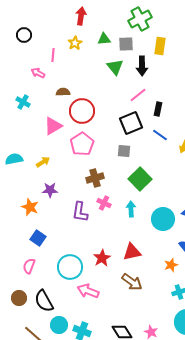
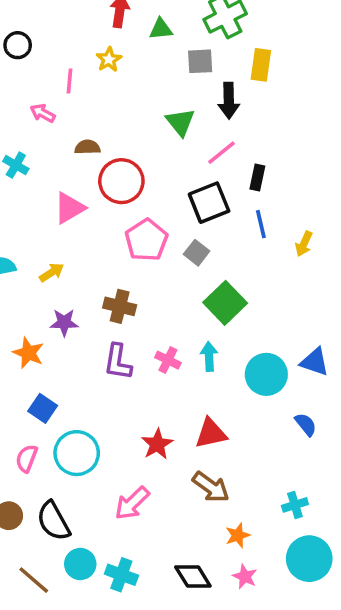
green triangle: (104, 39) -> (161, 29), moved
green triangle: (115, 67) -> (180, 122), moved
blue line: (160, 135) -> (261, 224), turned 42
pink pentagon: (82, 144) -> (146, 240), moved
gray square: (124, 151) -> (197, 253), turned 32
brown cross: (95, 178) -> (120, 306), moved, turned 30
pink cross: (104, 203) -> (168, 360), moved
orange star: (171, 265) -> (238, 535), moved
cyan circle: (70, 267) -> (77, 453), moved
pink arrow: (88, 291) -> (132, 503), turned -65

